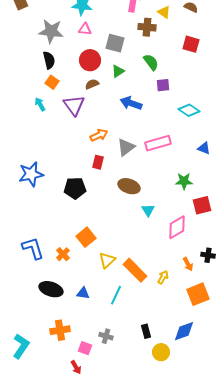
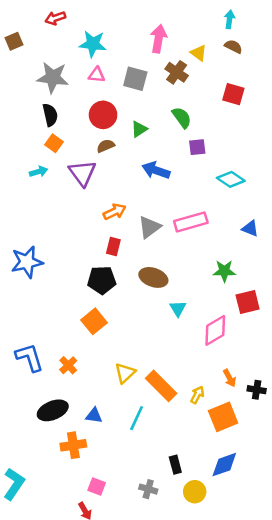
brown cross: (147, 27) -> (177, 72), turned 30
gray square: (115, 43) -> (135, 79), moved
cyan arrow: (40, 104) -> (39, 172), turned 104
black pentagon: (75, 188) -> (102, 280), moved
orange square: (86, 237) -> (94, 321), moved
black cross: (208, 255) -> (257, 390), moved
black ellipse: (51, 289) -> (53, 410), turned -40
orange square: (198, 294) -> (223, 417), moved
orange cross: (60, 330) -> (73, 445), moved
gray cross: (106, 336) -> (148, 489), moved

